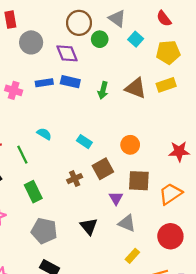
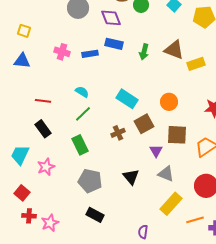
blue rectangle: (44, 83) -> (90, 54), moved
yellow rectangle: (166, 85) -> (196, 64), moved
cyan semicircle: (44, 134) -> (82, 92), moved
cyan rectangle: (84, 142) -> (127, 99), size x1.5
green line: (22, 155) -> (83, 114), moved, turned 72
yellow rectangle: (132, 256) -> (171, 204), size x1.6

